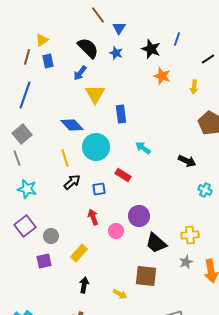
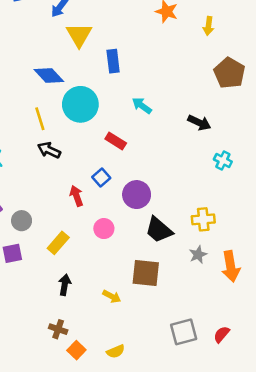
black arrow: (72, 182) -> (49, 150), turned -114
blue square: (99, 189) -> (101, 178), moved, turned -32
pink circle: (116, 231) -> (104, 229), moved

